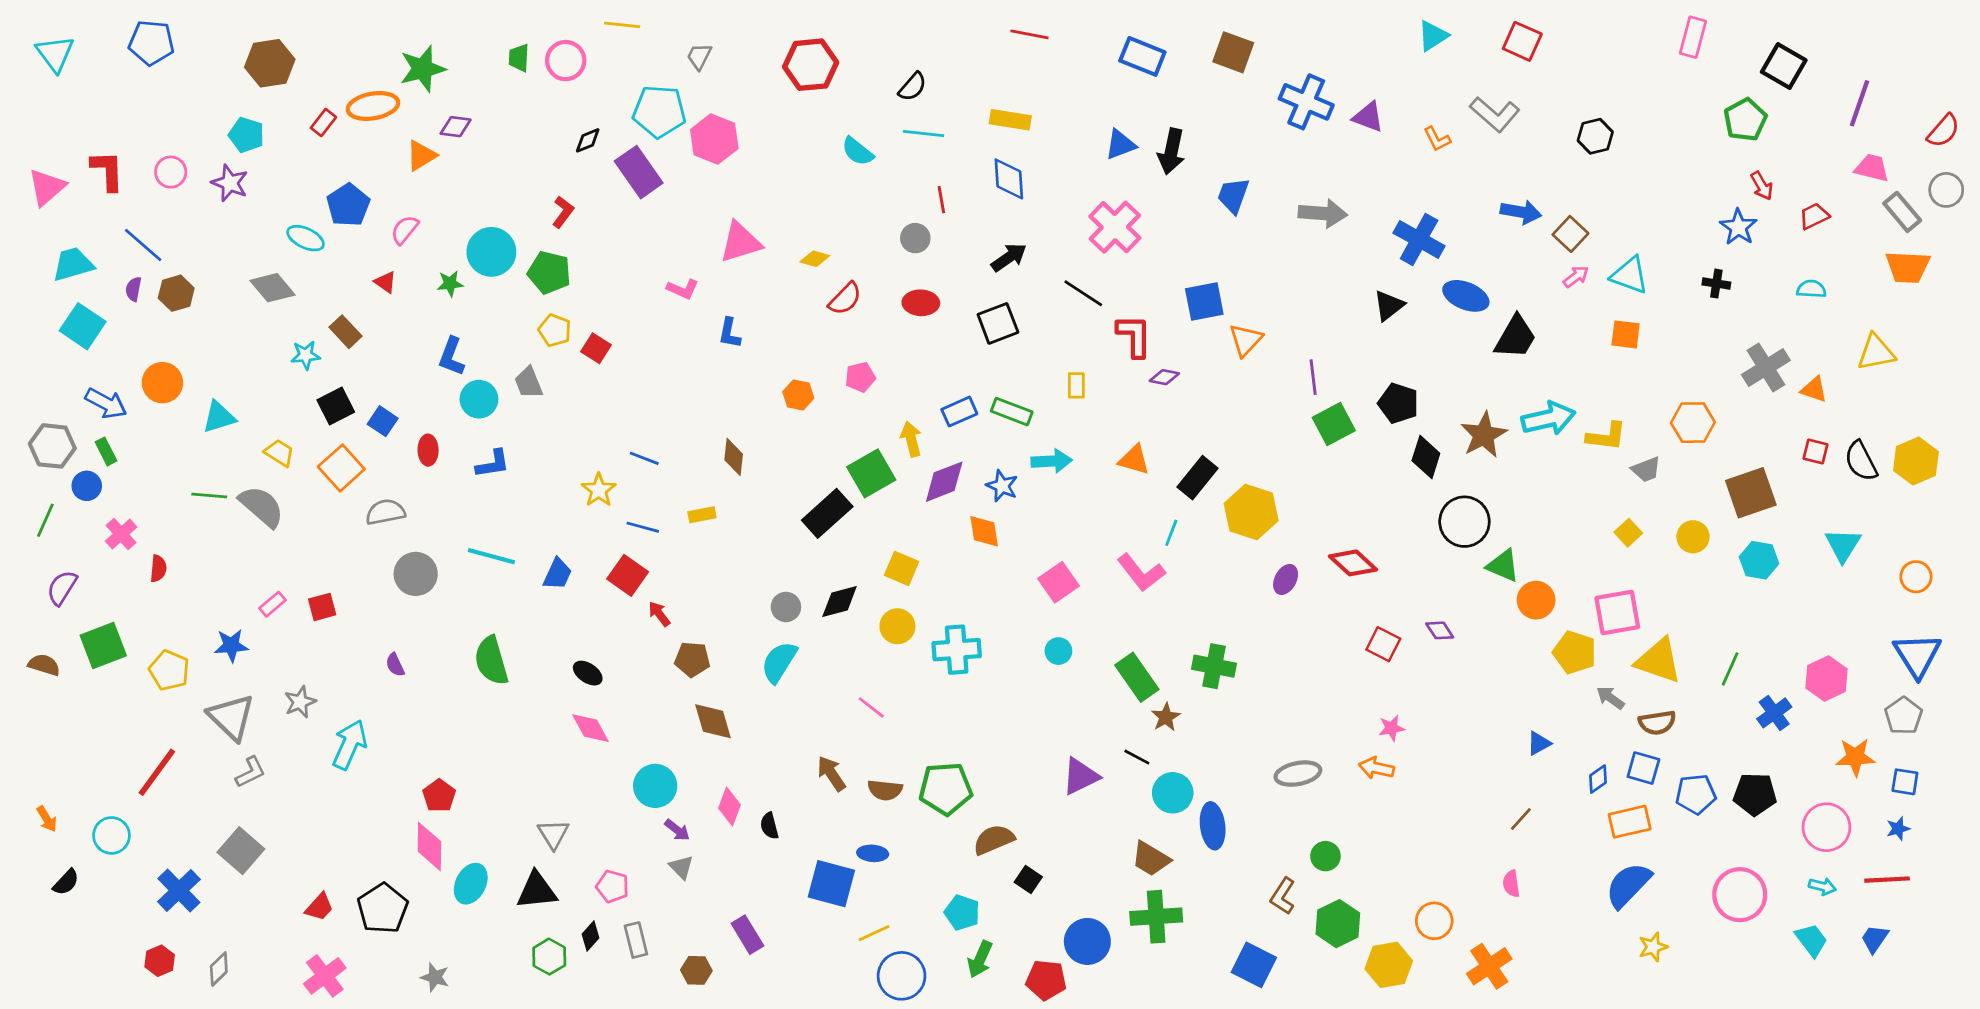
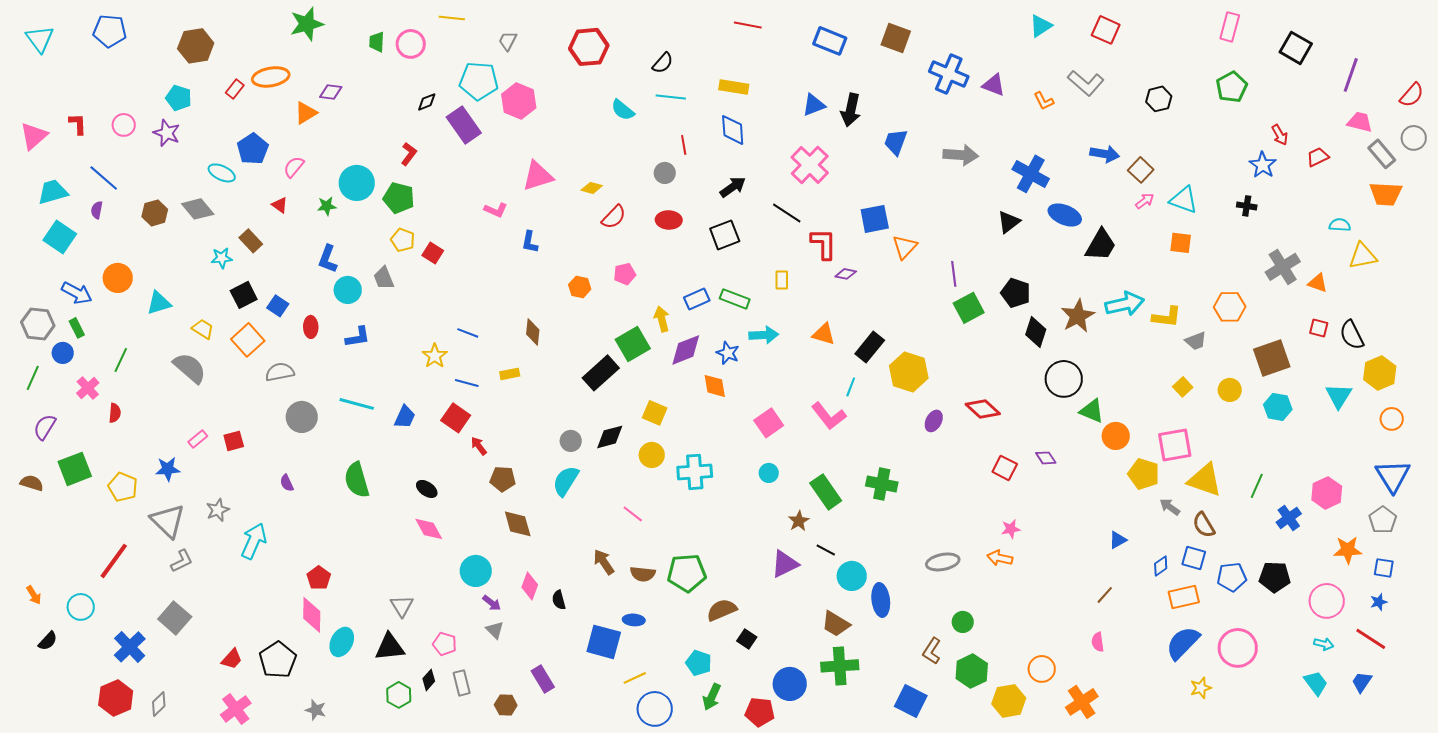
green star: (423, 69) -> (307, 24), moved
green pentagon: (1745, 120) -> (1232, 87), moved
red L-shape: (107, 171) -> (78, 124), size x0.7
cyan semicircle: (1811, 289) -> (1340, 225), moved
brown hexagon: (176, 293) -> (155, 213), moved
yellow hexagon: (1916, 461) -> (1380, 373), moved
green line: (209, 495) -> (121, 360), moved, turned -70
brown star: (1166, 717) -> (799, 521), moved
brown semicircle: (1657, 723) -> (1204, 525), turned 68
red line: (1887, 880) -> (1371, 639), turned 36
pink circle: (1740, 895) -> (1238, 648), moved
red hexagon: (160, 961) -> (116, 698), size x1.6

